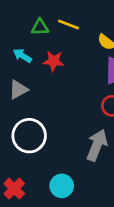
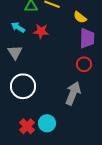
gray triangle: (18, 90) -> (15, 52), turned -35
red cross: (14, 189) -> (27, 126), moved

